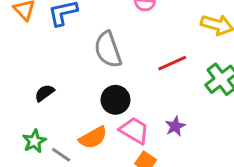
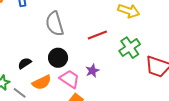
black semicircle: (44, 93) -> (25, 63), moved
purple star: (175, 126) -> (92, 71), moved

